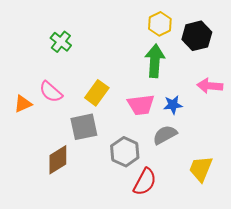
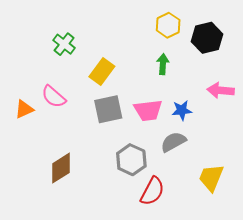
green arrow: (155, 61) -> (163, 64), size x0.6
yellow rectangle: (97, 93) -> (102, 71), moved
gray square: (84, 127) -> (108, 109), moved

